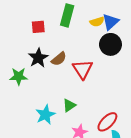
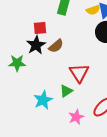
red square: (38, 27) -> (40, 28), moved
red triangle: (83, 69) -> (79, 73), moved

